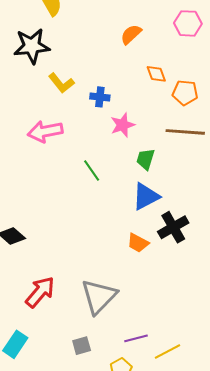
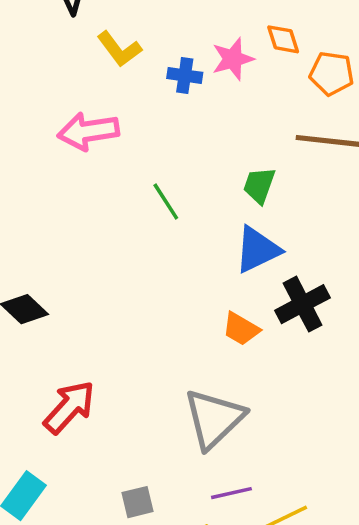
pink star: (123, 125) -> (233, 59), moved
gray triangle: (99, 296) -> (214, 419), moved

